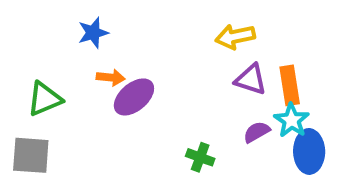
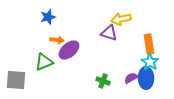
purple triangle: (251, 79) -> (109, 33), moved
green triangle: (44, 99) -> (44, 62), moved
purple semicircle: (257, 132) -> (131, 78), moved
blue ellipse: (309, 151) -> (146, 78), moved

